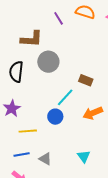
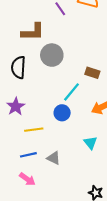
cyan triangle: (84, 156) -> (90, 143), moved

